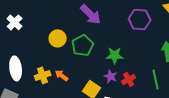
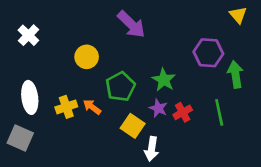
purple hexagon: (140, 19) -> (208, 53), moved
green pentagon: (83, 45) -> (120, 87), moved
green star: (115, 55) -> (164, 80), turned 30

